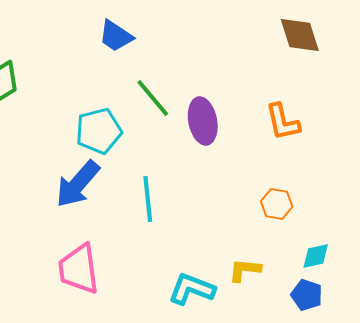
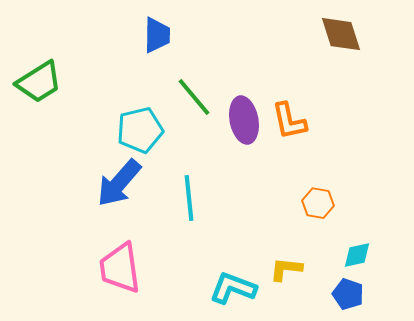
blue trapezoid: (116, 36) -> (157, 35), turned -123
orange L-shape: (283, 122) -> (289, 121), moved

